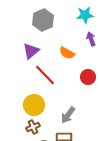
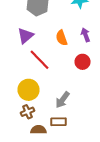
purple arrow: (91, 39) -> (86, 35), moved
orange semicircle: (67, 53) -> (62, 38), turned 42

